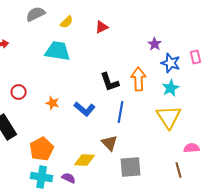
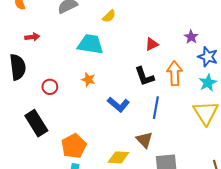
yellow semicircle: (67, 22) -> (109, 16), moved
red triangle: (102, 27) -> (152, 44), moved
orange star: (53, 103) -> (88, 80), moved

